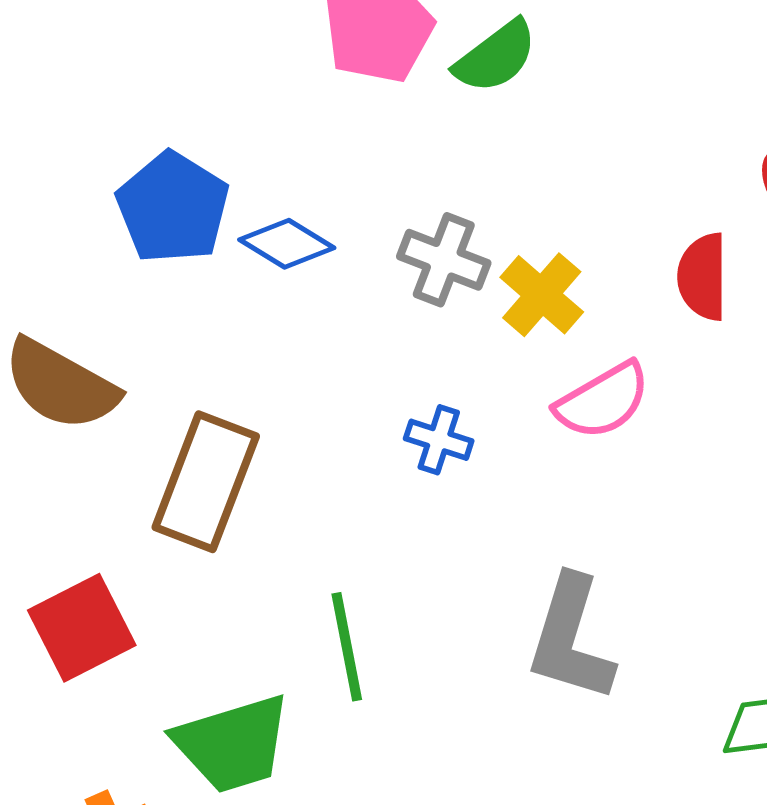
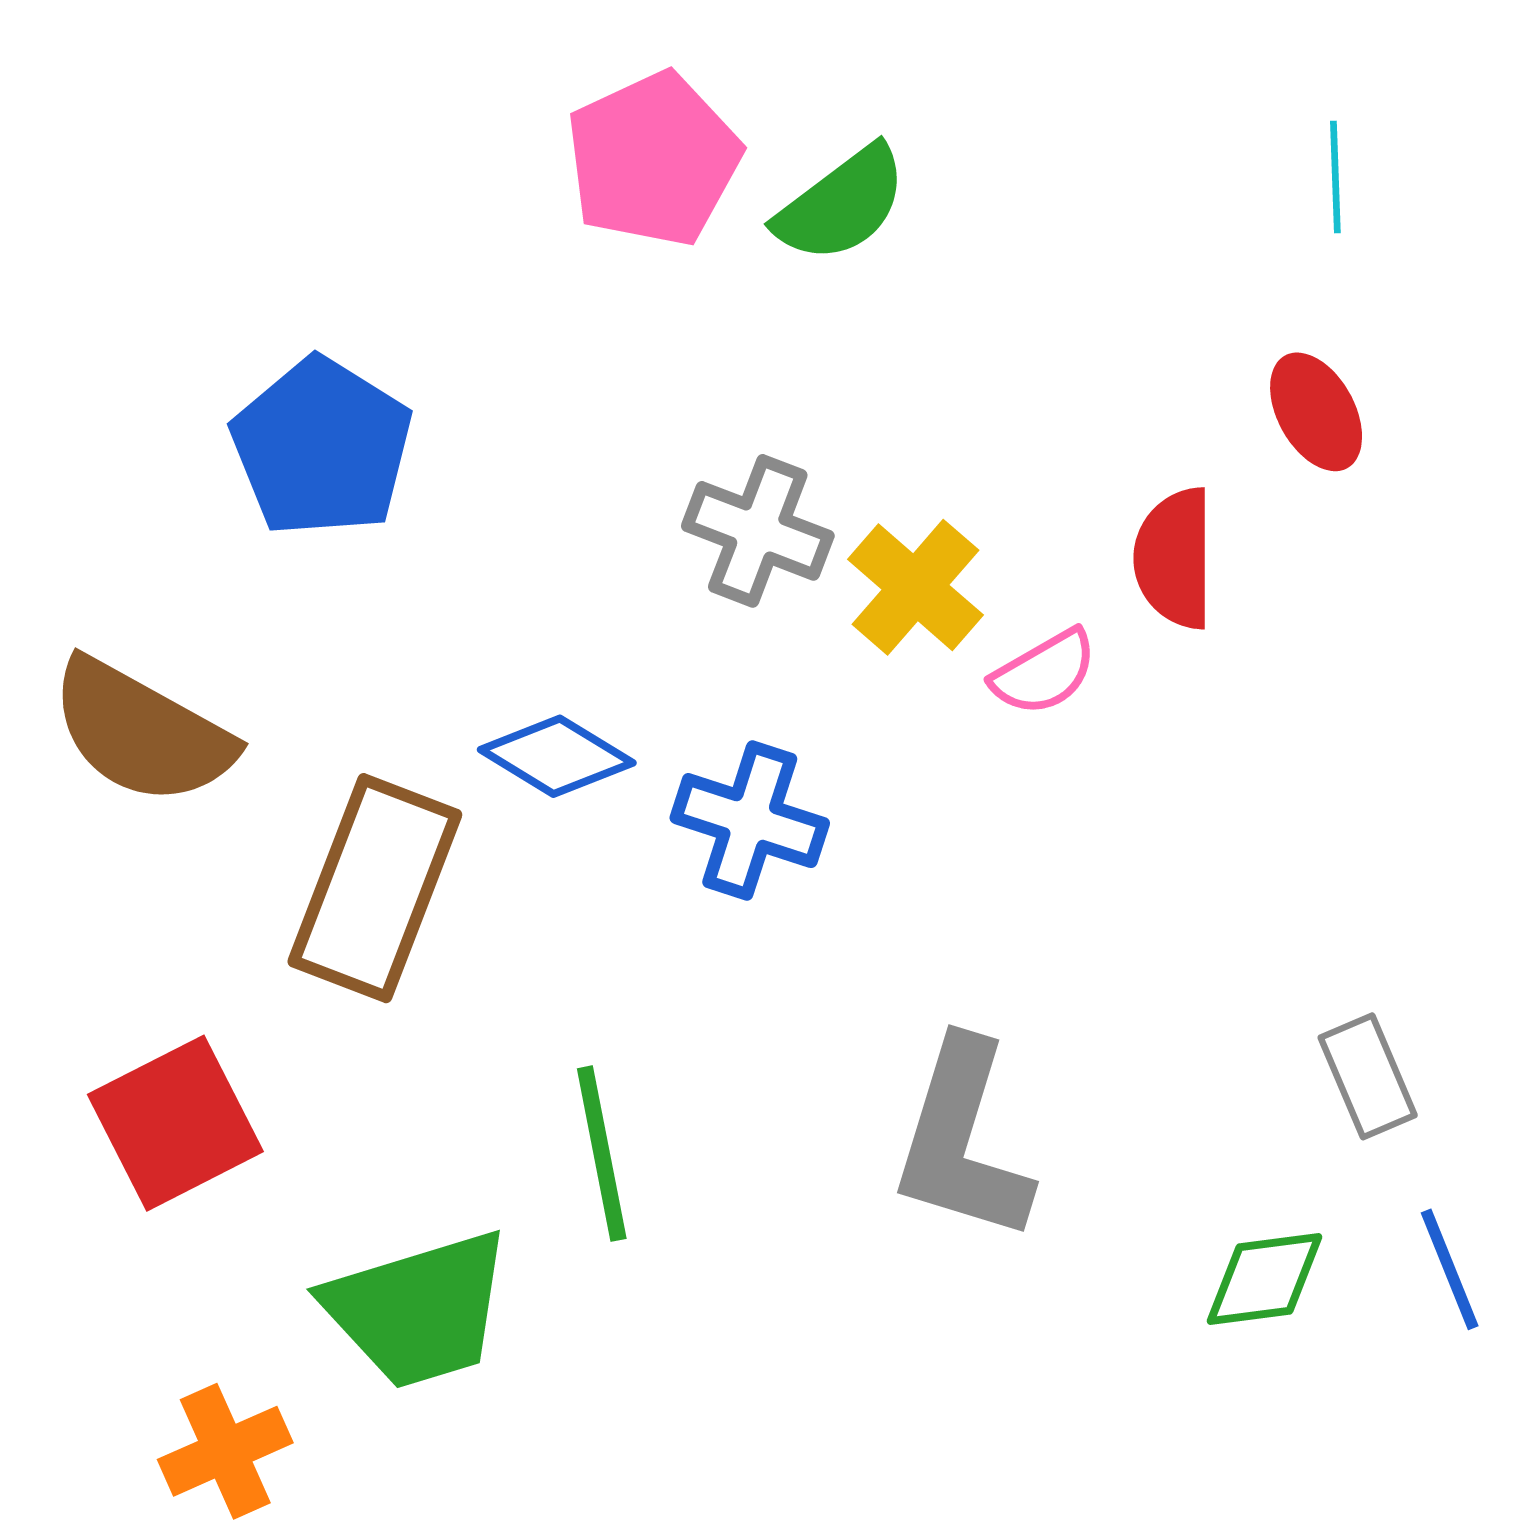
blue diamond: (287, 244) -> (557, 756), moved
pink semicircle: (603, 401) -> (1044, 673), moved, size x0.7
blue cross: (439, 440) -> (750, 821), size x1.4

